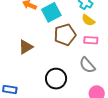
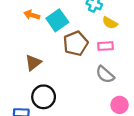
yellow semicircle: (88, 20) -> (110, 23), moved
black circle: (56, 79) -> (44, 97), moved

